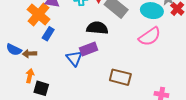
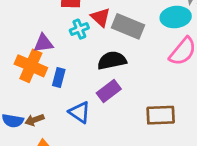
blue rectangle: (48, 34) -> (59, 78), moved
blue triangle: (74, 58) -> (80, 112), moved

